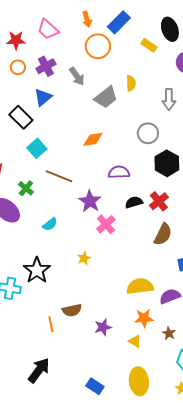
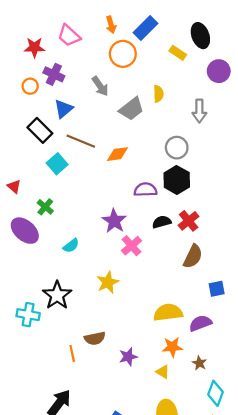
purple cross: (46, 66) -> (54, 74), moved, turned -36
orange circle: (18, 67) -> (30, 86), moved
black hexagon: (167, 163) -> (177, 180), moved
brown line: (59, 176) -> (81, 141), moved
yellow star: (84, 258) -> (108, 282), size x1.5

